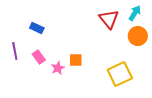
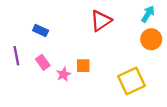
red triangle: (109, 19) -> (101, 21), moved, turned 35

